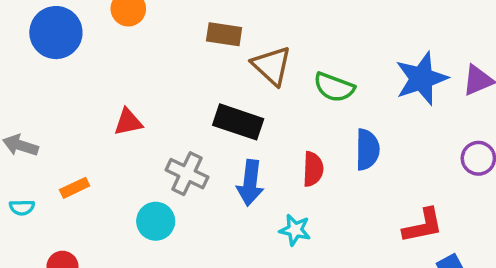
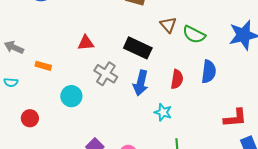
brown triangle: (272, 66) -> (168, 25), moved, size x0.7
red triangle: (128, 122) -> (86, 43), moved
orange rectangle: (75, 188) -> (43, 66), moved, turned 35
cyan circle: (156, 221) -> (71, 96), moved

